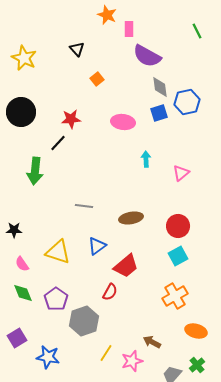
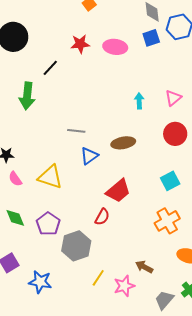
red star: (71, 119) -> (80, 44), moved
cyan arrow: (146, 159) -> (139, 101), moved
red circle: (178, 226) -> (175, 134), moved
blue triangle: (97, 246) -> (89, 156), moved
pink semicircle: (22, 264) -> (15, 179), moved

